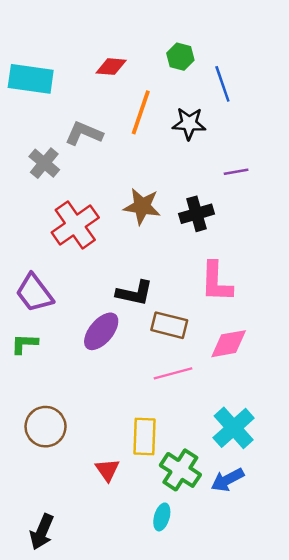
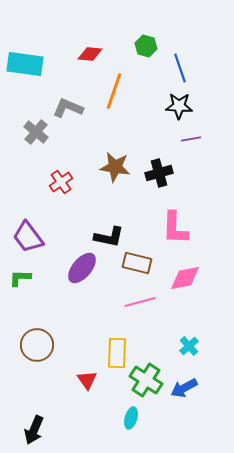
black star: (189, 123) -> (179, 106), moved
red cross: (75, 225) -> (61, 182), size x0.6
cyan cross: (234, 428) -> (189, 346), size x0.6

